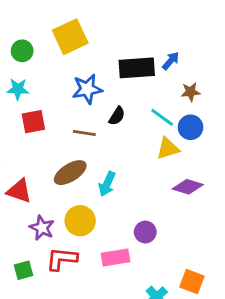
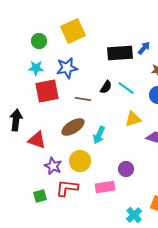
blue star: (87, 89) -> (67, 68), moved
cyan line: (162, 117) -> (126, 88), moved
red square: (33, 122) -> (47, 91), size x1.4
yellow triangle: (168, 149) -> (133, 119), moved

